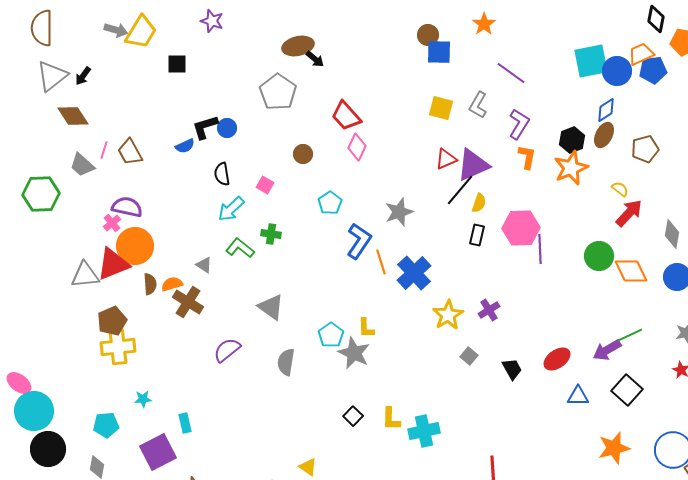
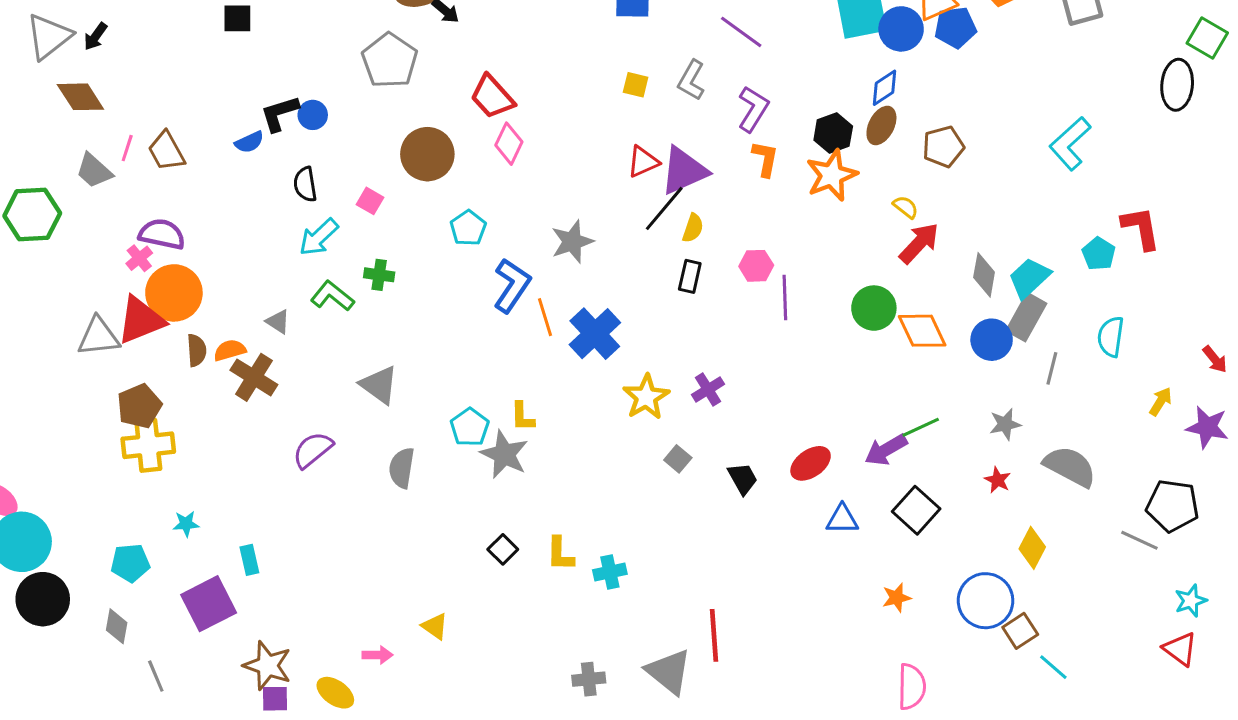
yellow square: (441, 108) -> (636, 85), size x0.7
brown circle: (303, 154) -> (427, 154), size x1.8
pink hexagon: (521, 228) -> (756, 266), size x0.6
cyan cross: (424, 431) -> (610, 572), size x0.7
orange star: (614, 448) -> (897, 598), size x0.6

